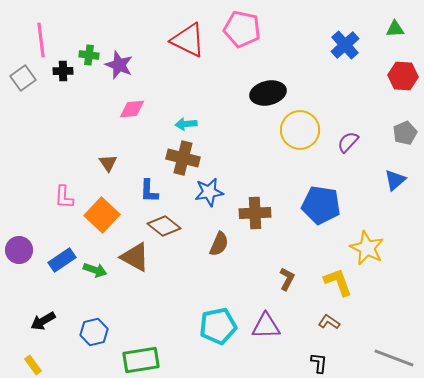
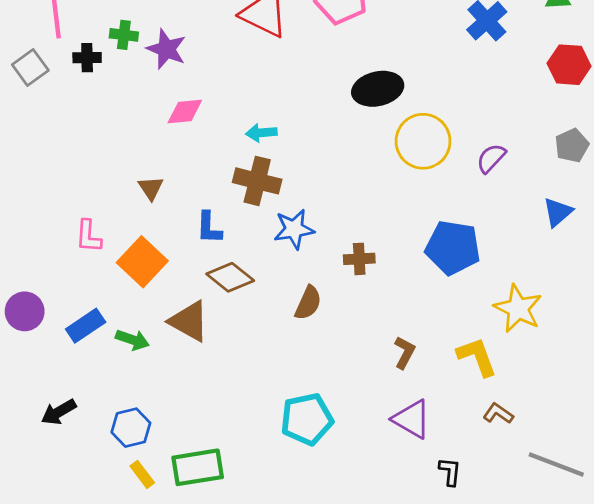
brown cross: (255, 213) -> (359, 259), size x0.7
brown L-shape: (329, 322) -> (498, 413), moved
purple triangle: (266, 326) -> (412, 419), moved, turned 32
yellow rectangle: (33, 365) -> (142, 474), moved

